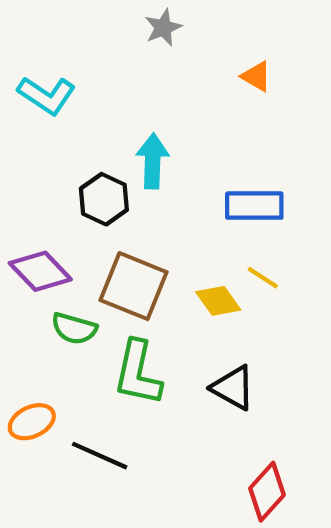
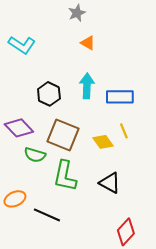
orange triangle: (256, 76) -> (88, 43), moved
cyan arrow: (153, 161) -> (87, 86), moved
yellow line: (263, 278) -> (124, 131), turned 35

